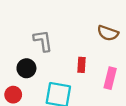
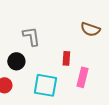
pink rectangle: (110, 78) -> (82, 77), moved

